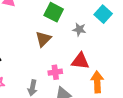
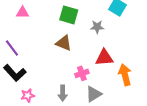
brown triangle: (43, 39) -> (64, 43), turned -42

